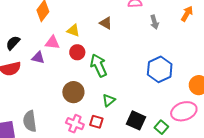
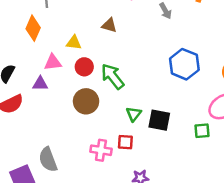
brown circle: (73, 92) -> (86, 101), moved
black square: (136, 120) -> (159, 120), moved
green square: (161, 127) -> (202, 131), turned -32

